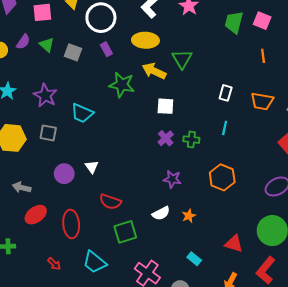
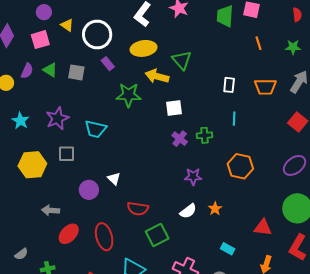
purple star: (45, 95) -> (57, 118), turned 30

